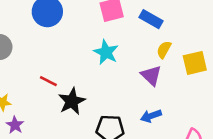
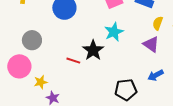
cyan star: (106, 52) -> (114, 32), turned 30
black star: (72, 101) -> (93, 50), moved

